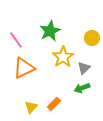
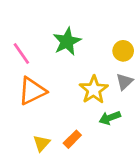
yellow star: (63, 57) -> (94, 90), moved
gray triangle: (84, 68) -> (124, 82), moved

